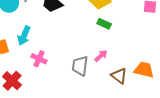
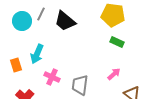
gray trapezoid: (80, 66) -> (80, 85), moved

